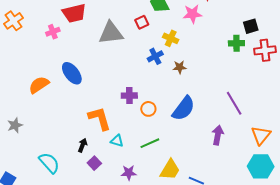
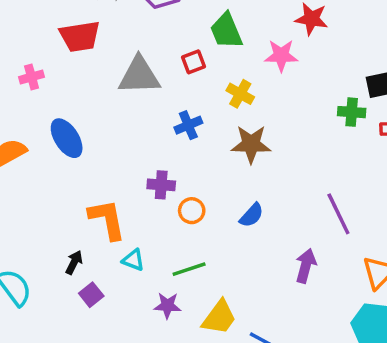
pink cross: (53, 32) -> (32, 77), moved
blue cross: (155, 56) -> (188, 125), moved
brown star: (180, 67) -> (251, 144), size x1.6
blue semicircle: (184, 109) -> (252, 215), size x0.6
purple star: (129, 173) -> (167, 305), moved

